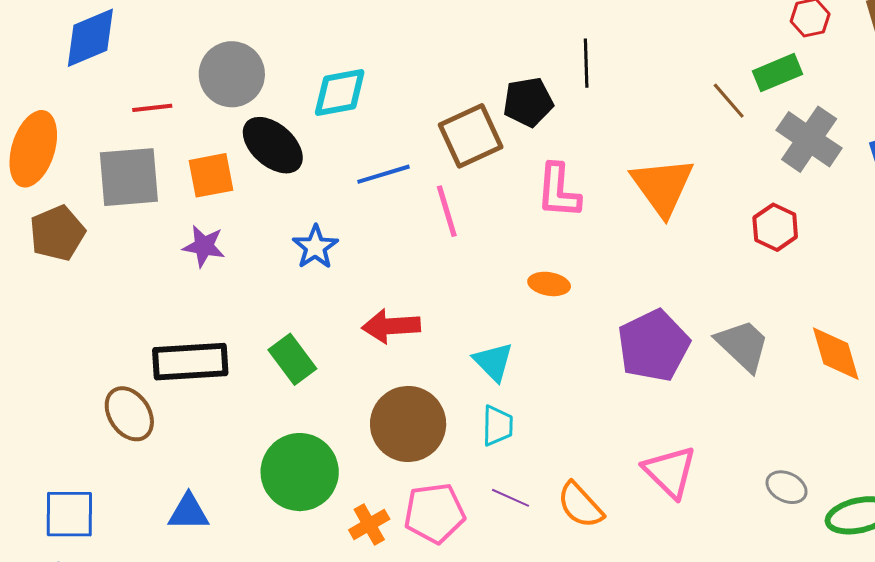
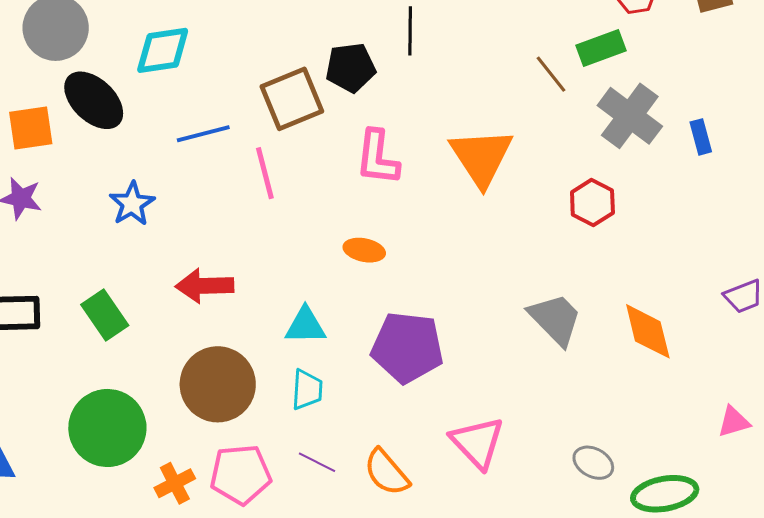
purple pentagon: (653, 346) -> (407, 347), moved, turned 30
cyan triangle: (493, 362) -> (305, 326), turned -48

